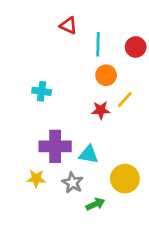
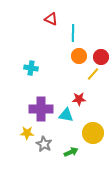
red circle: (136, 47) -> (101, 57), moved
red star: (101, 110) -> (79, 99), moved
gray star: (72, 183) -> (44, 144), moved

